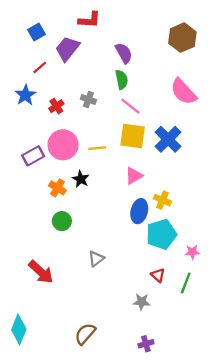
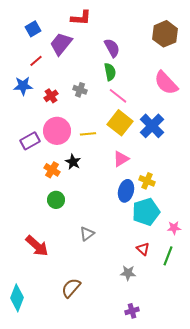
blue star: (25, 95) -> (23, 86), turned 30
yellow square: (133, 136) -> (120, 123), turned 30
brown semicircle: (85, 334) -> (71, 288), moved

